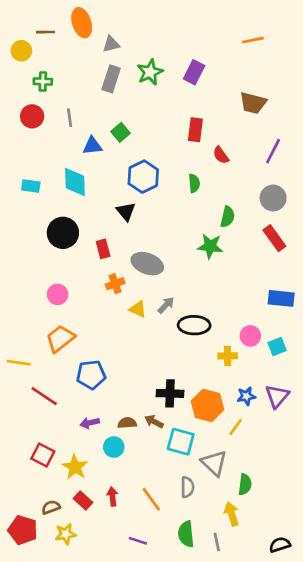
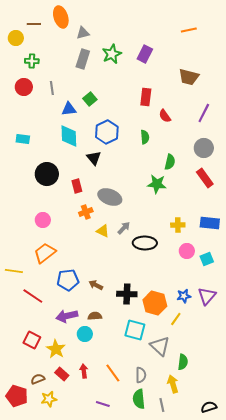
cyan diamond: (75, 182) -> (69, 136), moved
yellow cross: (228, 356) -> (178, 225), moved
brown arrow: (154, 422) -> (96, 285), moved
purple arrow: (90, 423) -> (67, 316), size x1.5
gray semicircle: (187, 487) -> (141, 375), moved

